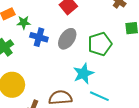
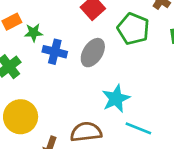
green pentagon: (100, 44) -> (133, 29), moved, turned -30

